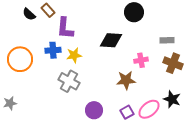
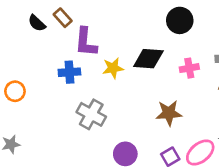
yellow star: (74, 55) -> (113, 68), moved
orange circle: (20, 59) -> (15, 91), moved, size x0.6
pink cross: (141, 60) -> (189, 68), moved

